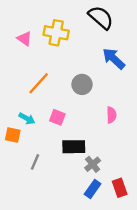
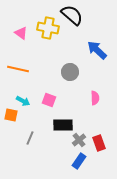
black semicircle: (101, 18) -> (72, 15), moved
orange line: (39, 83) -> (18, 69), moved, turned 60
red rectangle: (120, 188) -> (99, 143), moved

